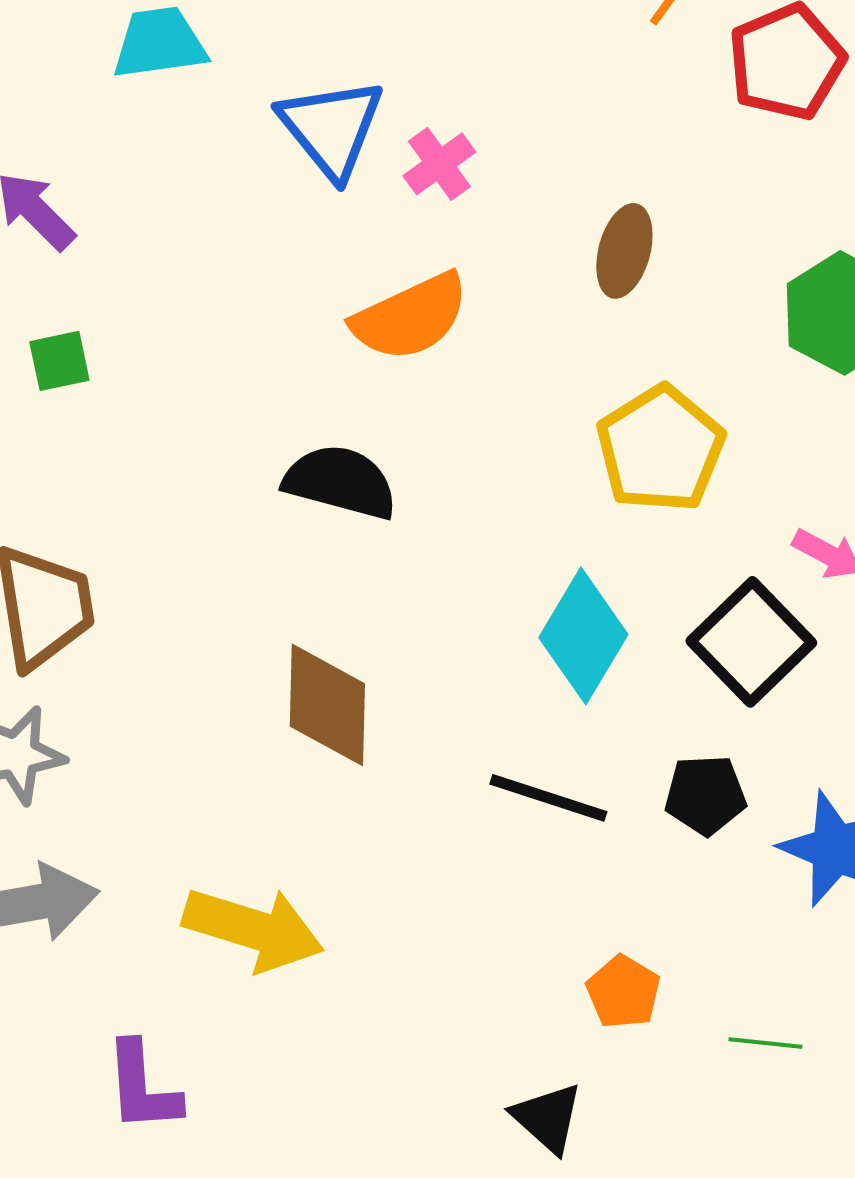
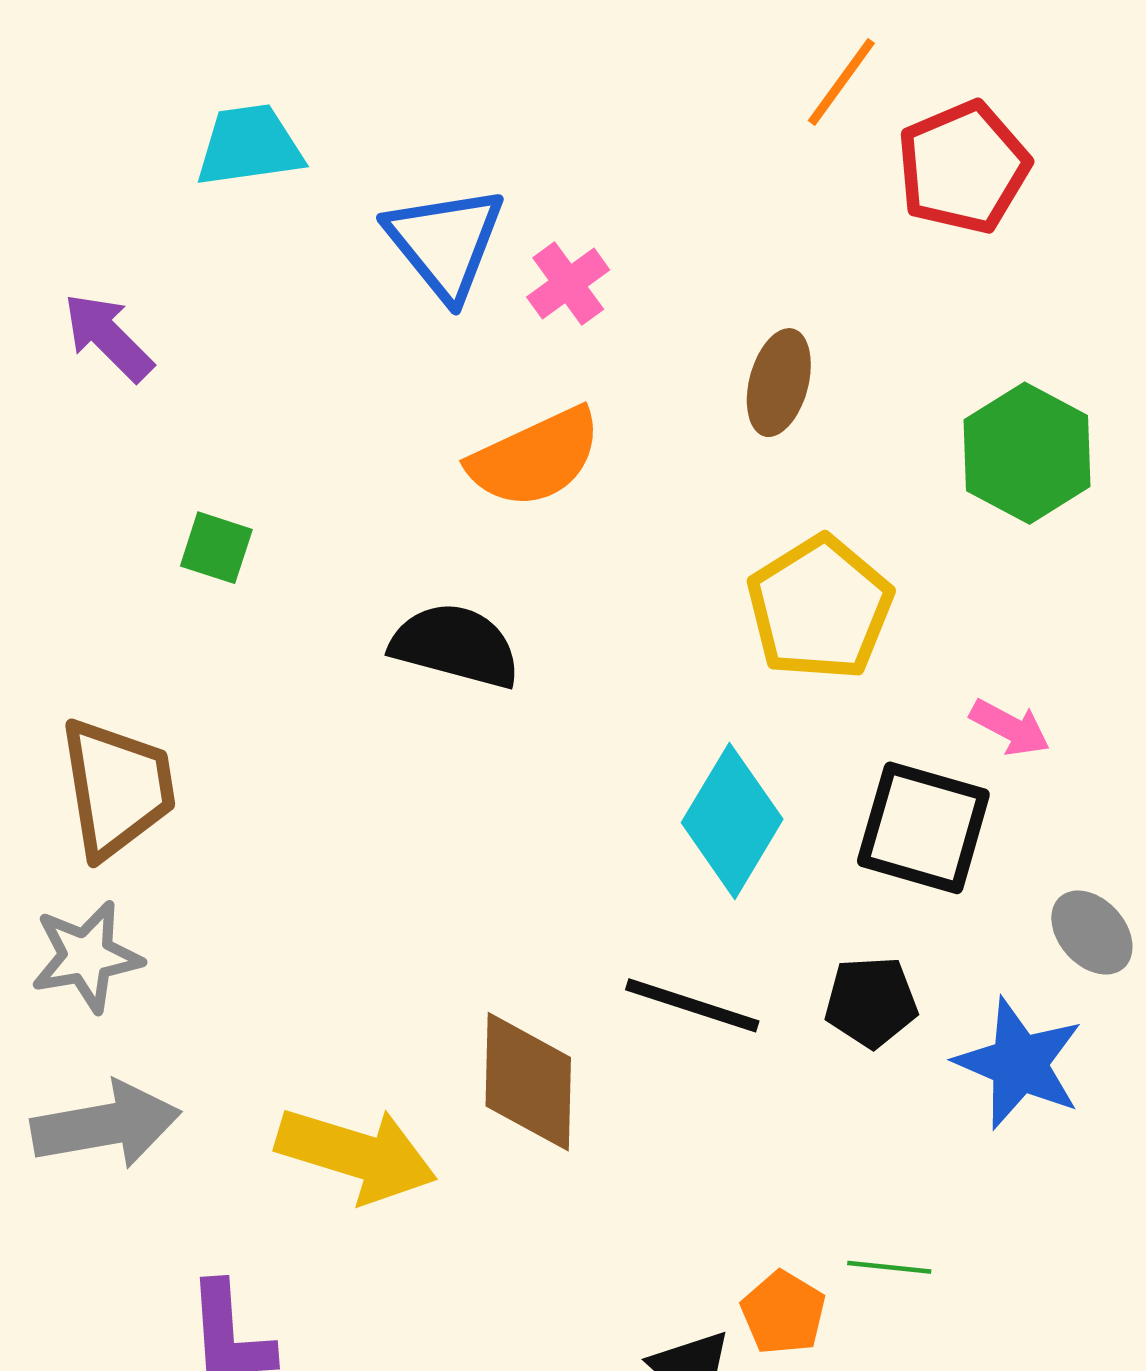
green square: (59, 361) -> (216, 548), moved, turned 30
black square: (751, 642) -> (923, 828), turned -30
brown diamond: (327, 705) -> (528, 1082), moved
orange pentagon: (623, 992) -> (783, 1313), moved
green line: (765, 1043) -> (889, 1267), moved

